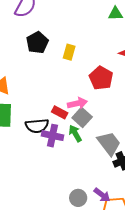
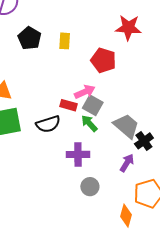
purple cross: (52, 136) -> (78, 154), moved
purple arrow: (102, 195) -> (127, 163), moved, turned -84
gray circle: (78, 198) -> (90, 187), moved

